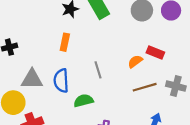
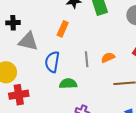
orange semicircle: (135, 61) -> (108, 58), moved
gray triangle: (32, 79) -> (28, 41), moved

